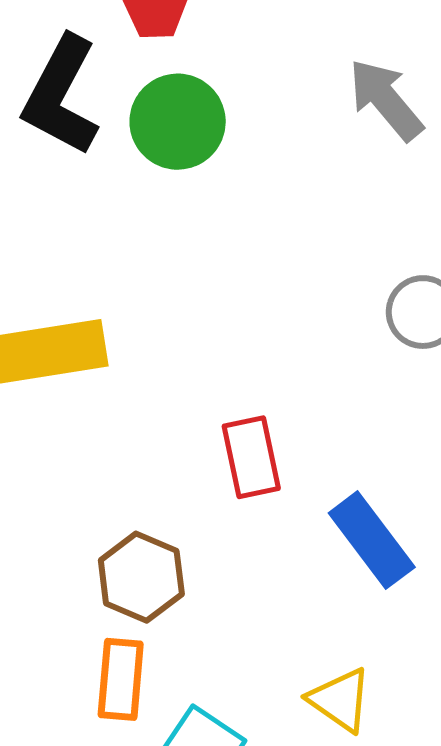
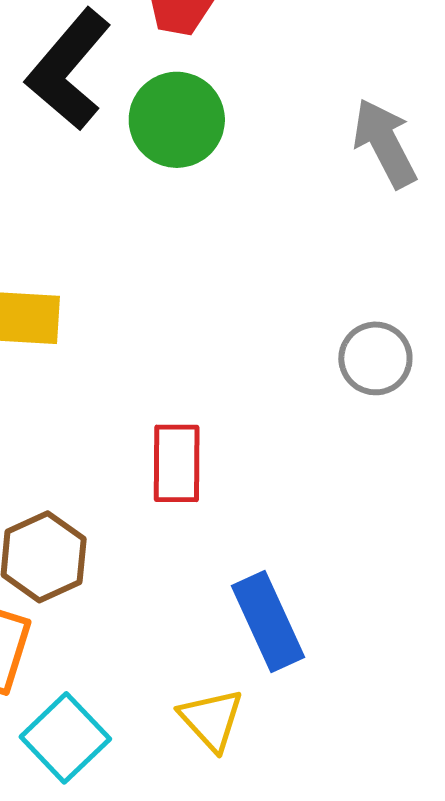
blue rectangle: (372, 540) -> (268, 621), moved

